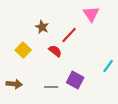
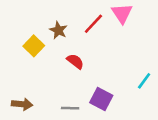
red line: (69, 35) -> (93, 24), moved
yellow square: (23, 50) -> (34, 46), moved

